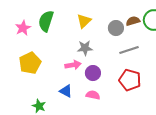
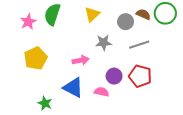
brown semicircle: (133, 21) -> (143, 14), turned 40
gray star: (85, 48) -> (104, 43), moved
purple circle: (93, 73) -> (114, 76), moved
blue triangle: (66, 91) -> (73, 88), size x1.5

